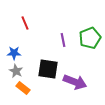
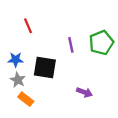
black square: (48, 69) -> (45, 67), moved
purple arrow: (75, 82) -> (84, 92), size x0.6

